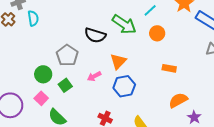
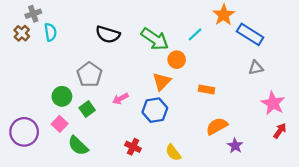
cyan line: (150, 10) -> (195, 34), moved
orange circle: (157, 33) -> (177, 60), moved
black semicircle: (95, 35) -> (108, 34), moved
orange triangle: (118, 61) -> (162, 81), moved

